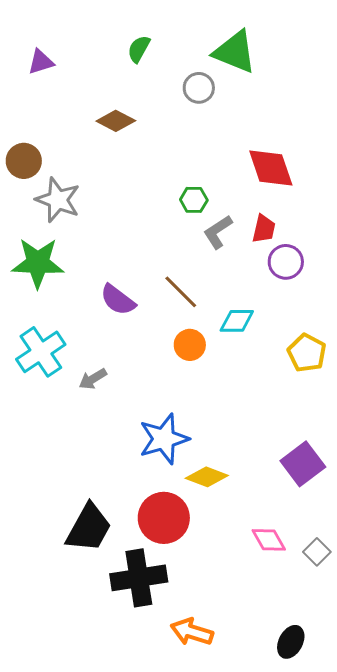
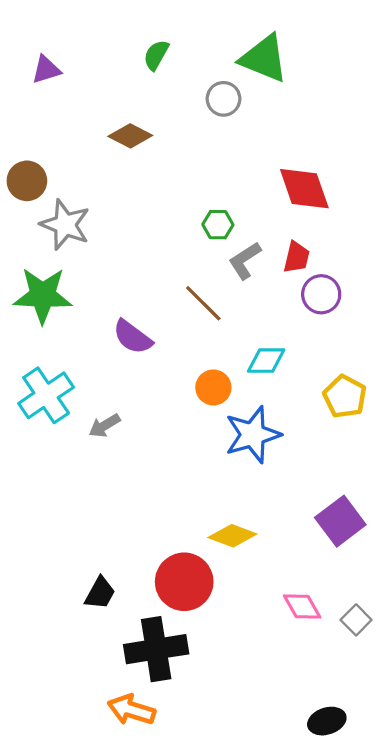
brown line: (181, 292) -> (203, 303), moved
blue star: (164, 439) -> (253, 435), moved
black trapezoid: (89, 528) -> (100, 593), size x0.6
orange arrow: (192, 632) -> (131, 710), moved
black ellipse: (291, 642) -> (327, 721), turned 44

